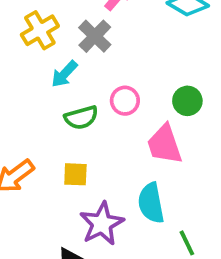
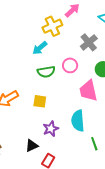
yellow cross: (40, 30) -> (52, 26), moved
gray cross: (95, 36) -> (89, 42), moved
purple star: (102, 224) -> (51, 129), size x0.7

